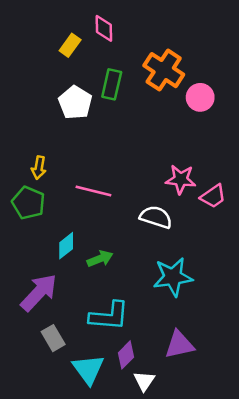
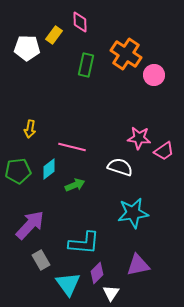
white pentagon: (75, 103) -> (27, 48), moved, turned -30
green pentagon: (28, 203) -> (18, 171), moved, turned -30
cyan diamond: (66, 246) -> (49, 169), moved
green arrow: (100, 259) -> (75, 185), moved

